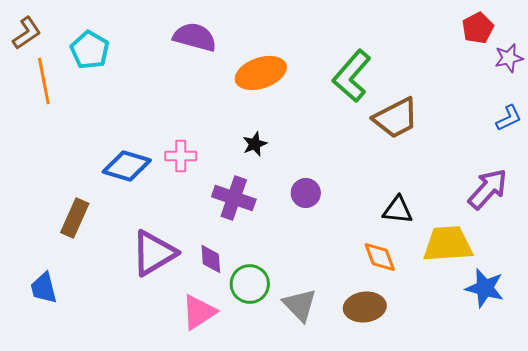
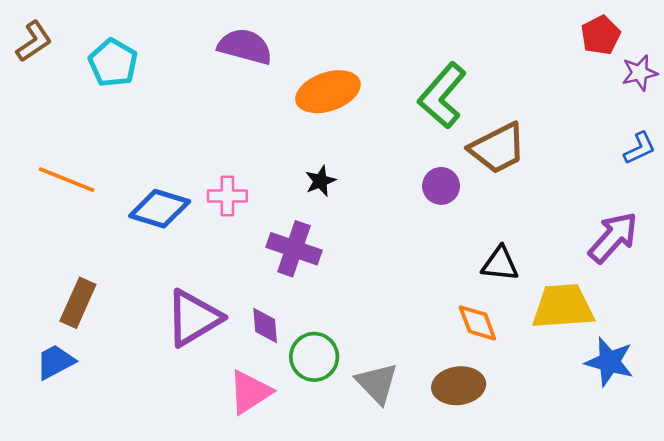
orange line: (44, 81) -> (67, 180), moved, turned -57
purple circle: (306, 193) -> (441, 186), moved
brown rectangle: (75, 218) -> (78, 303), moved
blue trapezoid: (44, 288) -> (55, 362), turned 76

